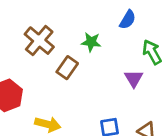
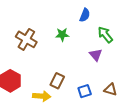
brown rectangle: (67, 68) -> (57, 81), moved

